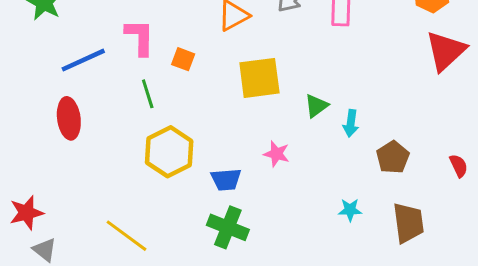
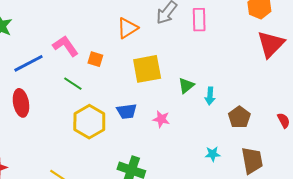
pink L-shape: (140, 37) -> (65, 46), turned -32
green line: (148, 94) -> (73, 84), turned -36
blue trapezoid: (226, 180) -> (127, 111), moved

